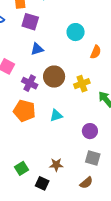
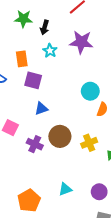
cyan circle: (76, 32) -> (90, 91), moved
orange pentagon: (24, 111) -> (29, 201), moved, turned 30
cyan triangle: (56, 115) -> (65, 189), moved

